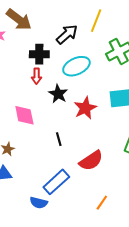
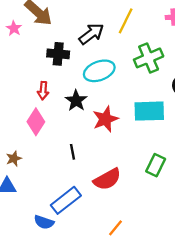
red arrow: (37, 76) -> (43, 91), moved
pink diamond: (24, 115) -> (36, 122), turned 40

